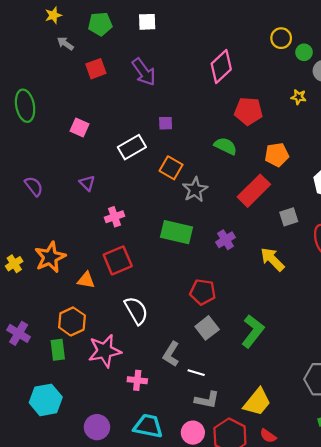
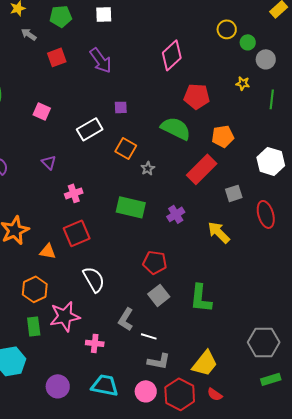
green semicircle: (226, 146) -> (176, 128), size x1.4
gray star: (195, 190) -> (148, 168), size x0.6
green L-shape: (253, 331) -> (201, 298), turned 148
green rectangle: (58, 350) -> (34, 326), moved

